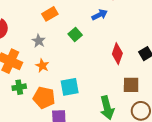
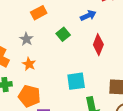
red diamond: (117, 54) -> (98, 45), moved
cyan square: (70, 87) -> (76, 81), moved

